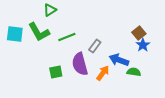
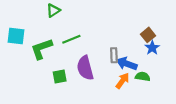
green L-shape: (39, 32) -> (42, 49), moved, turned 100
gray rectangle: (95, 46) -> (114, 55), moved, turned -40
orange arrow: (103, 73) -> (122, 81), moved

